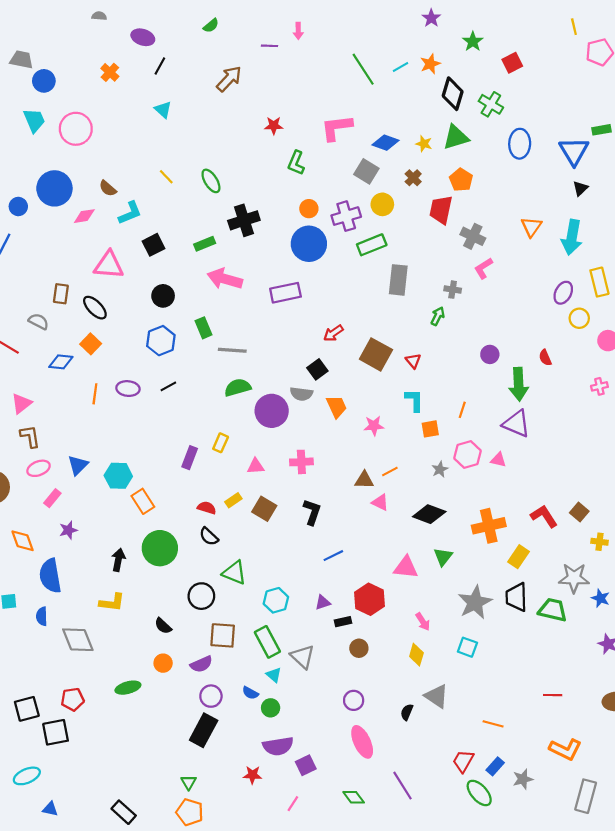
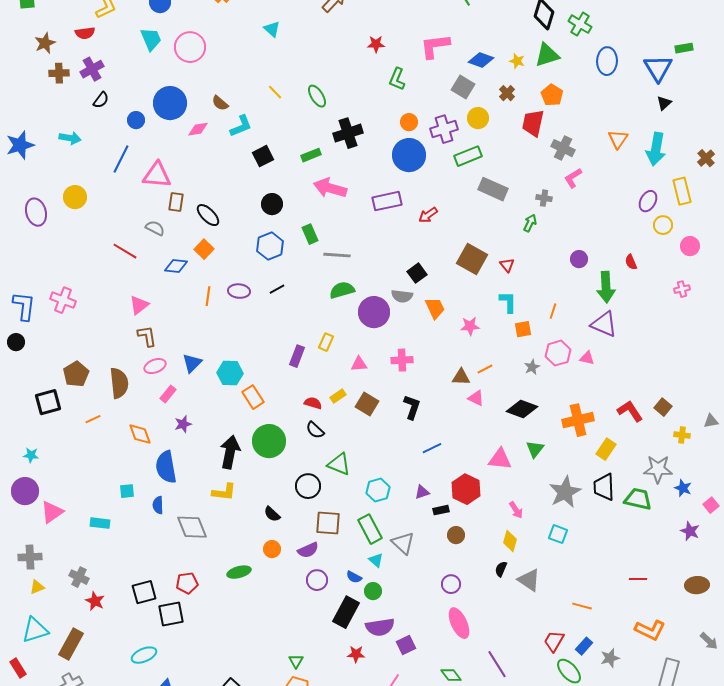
pink triangle: (109, 265) -> (157, 175), moved
gray rectangle: (398, 280) -> (493, 189), turned -72
red arrow: (333, 333) -> (428, 215), moved
black arrow: (118, 560) -> (230, 452), size x1.5
black semicircle: (407, 712) -> (501, 569), moved
black rectangle: (204, 730) -> (346, 612), moved

